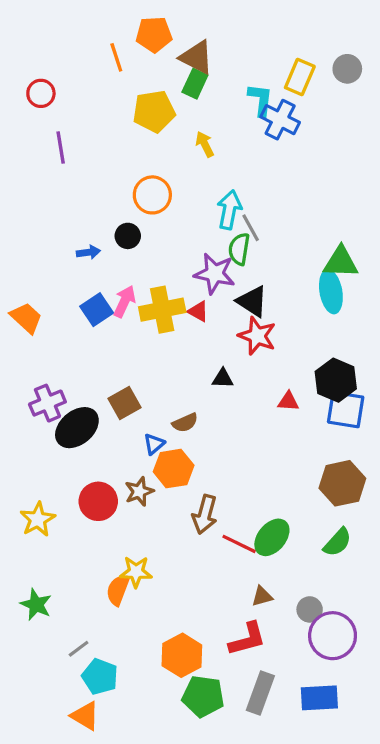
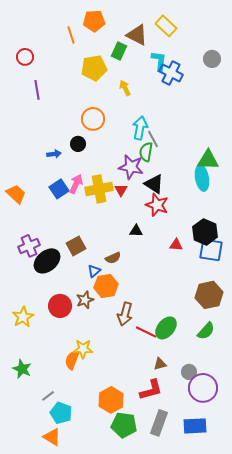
brown triangle: (197, 57) -> (137, 35), moved
gray circle: (347, 69) -> (212, 59), moved
yellow rectangle: (300, 77) -> (166, 26), moved, turned -70
red triangle: (198, 311) -> (121, 190), turned 32

